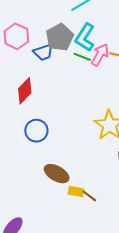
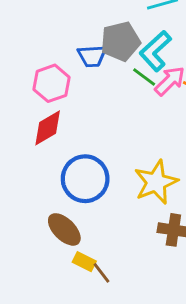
pink hexagon: (16, 36) -> (51, 83), moved
red diamond: (25, 91) -> (48, 128), moved
blue circle: (36, 131) -> (85, 179), moved, size x1.4

